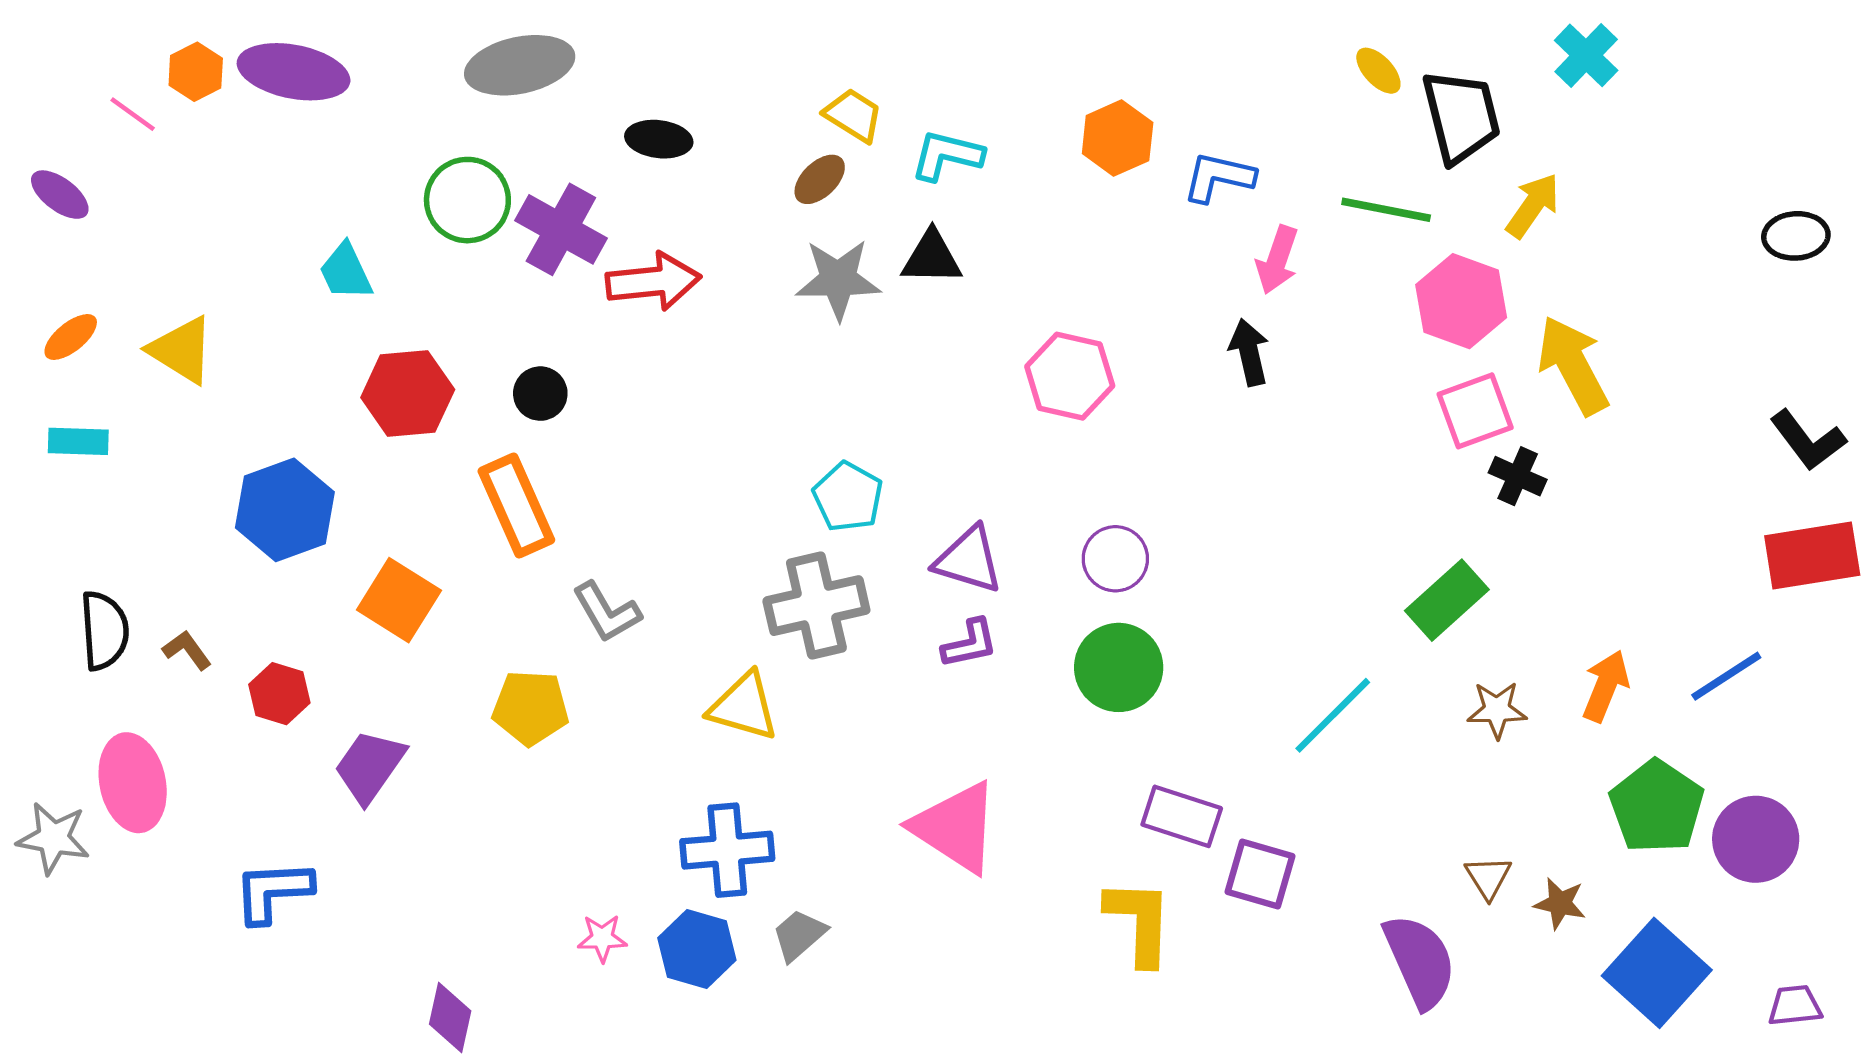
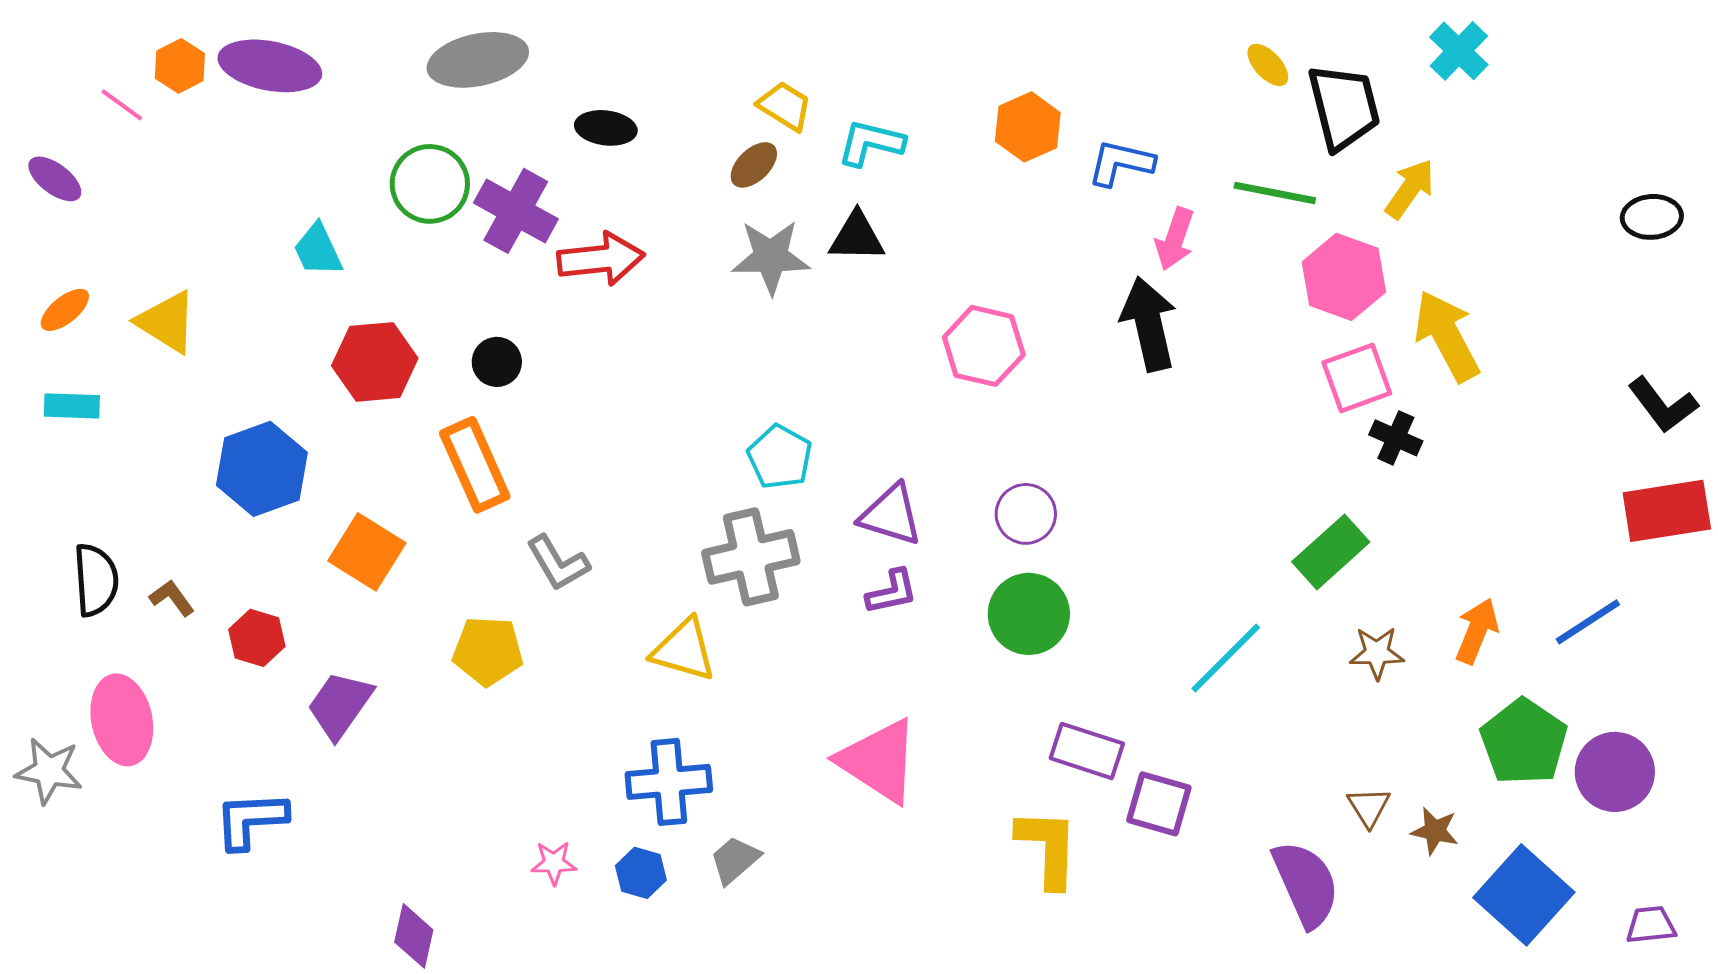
black arrow: (1249, 352) -> (1149, 324), size x1.5
blue hexagon: (697, 949) -> (641, 873), size x0.7

